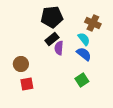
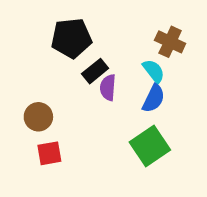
black pentagon: (52, 17) -> (71, 38), moved
blue semicircle: (84, 54) -> (154, 98), turned 77
green square: (82, 80) -> (150, 146), size x1.5

